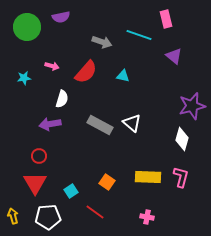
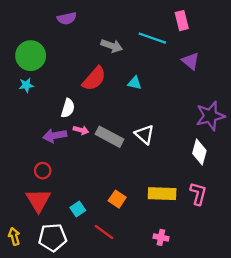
green circle: (27, 27) -> (31, 56), moved
pink arrow: (52, 66) -> (81, 130), moved

